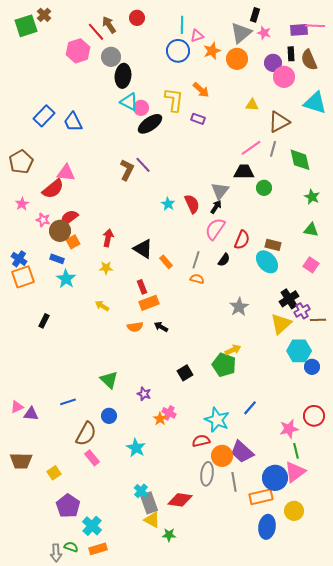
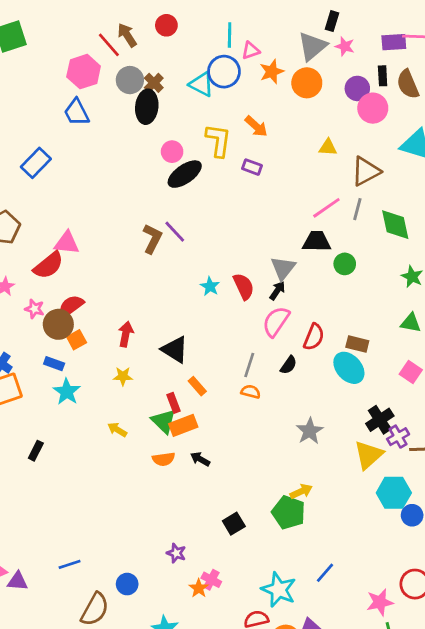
brown cross: (44, 15) -> (154, 83), moved
cyan triangle: (129, 102) -> (202, 84), moved
blue trapezoid: (73, 122) -> (77, 112), moved
orange rectangle: (166, 262) -> (197, 386), moved
green triangle: (109, 380) -> (164, 421), moved

